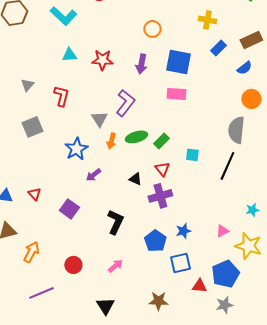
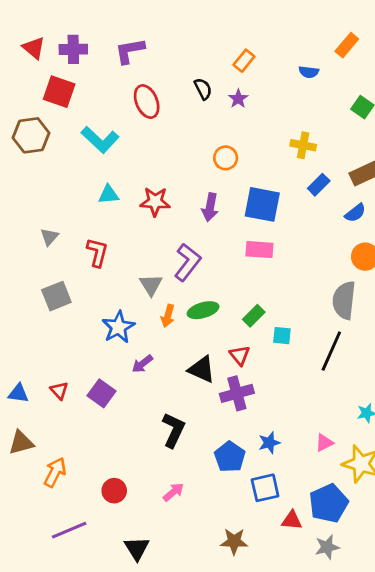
green rectangle: (161, 141) -> (254, 316), moved
black triangle: (135, 179) -> (202, 369), size x1.5
purple square: (69, 209) -> (102, 393), moved
black triangle: (105, 306) -> (137, 548), moved

